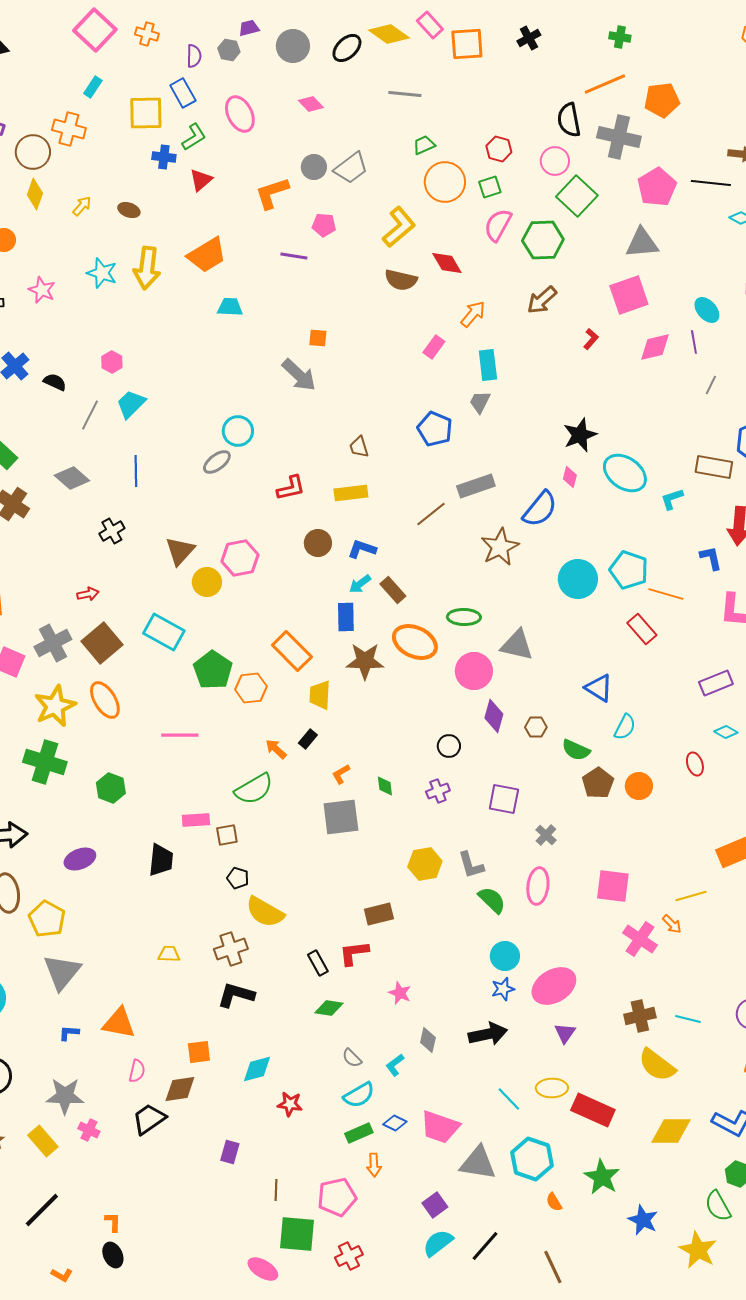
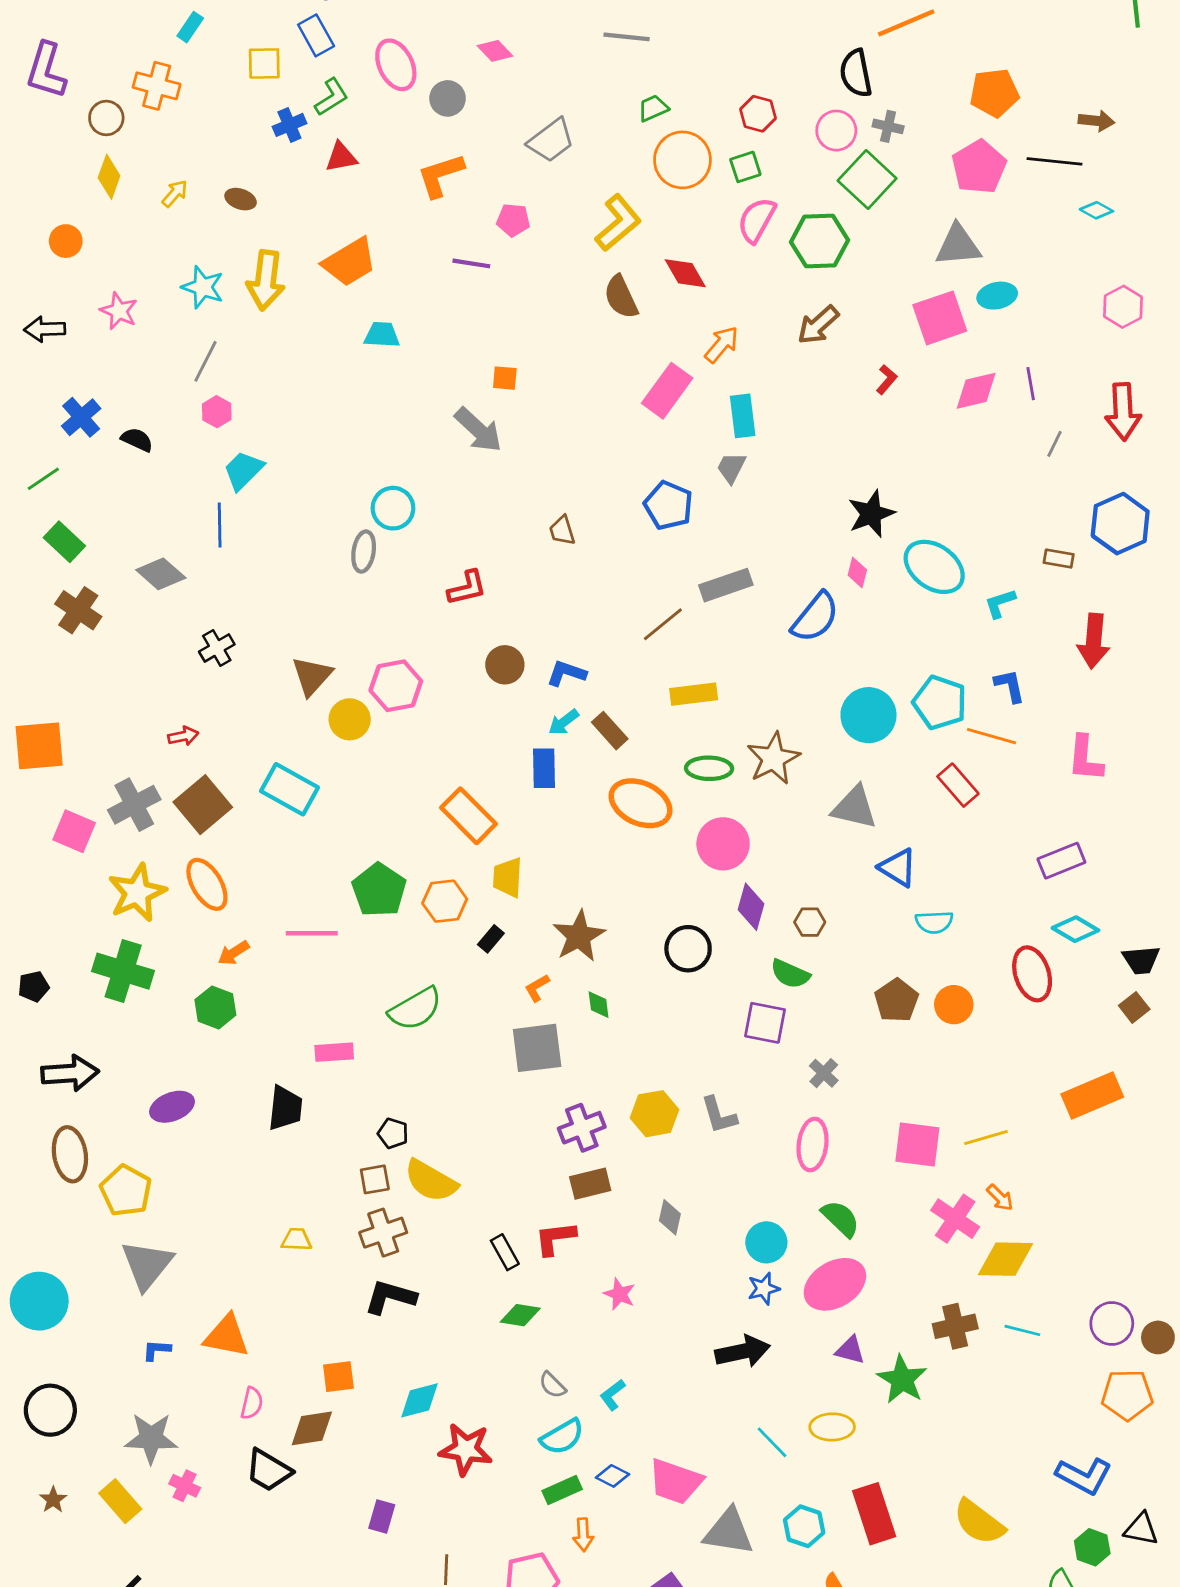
orange pentagon: (662, 100) -> (994, 93), moved
yellow square: (146, 113) -> (264, 63), size x0.7
gray cross: (619, 137) -> (888, 126), moved, size x0.5
brown circle: (33, 152) -> (106, 118), size x0.7
blue cross: (164, 157) -> (289, 125), turned -30
gray circle: (314, 167) -> (448, 98), moved
red triangle: (201, 180) -> (341, 157), turned 30
brown semicircle: (401, 280) -> (621, 297), turned 52
cyan ellipse: (707, 310) -> (997, 296), moved, turned -60
pink rectangle: (434, 347) -> (667, 391), size x1.6
gray line: (90, 415) -> (206, 361), moved
gray ellipse: (217, 462) -> (364, 552), turned -44
brown rectangle: (714, 467) -> (1059, 559), size x0.6
blue line: (136, 471) -> (220, 525), moved
yellow rectangle: (351, 493) -> (694, 694), moved
brown star: (500, 547) -> (773, 758), moved
blue L-shape: (711, 558) -> (1010, 686), moved
gray triangle: (517, 645) -> (854, 807), moved
brown star: (365, 661) -> (579, 936), moved, turned -30
green pentagon: (213, 670) -> (379, 890), moved
orange hexagon: (251, 688) -> (445, 901), moved
cyan semicircle: (625, 727) -> (934, 922), turned 60
cyan diamond: (726, 732) -> (1075, 929), size x1.4
black circle: (449, 746) -> (688, 949), size x1.4
orange arrow: (276, 749) -> (234, 953), moved, turned -75
green semicircle: (576, 750) -> (790, 974), moved
red ellipse: (695, 764) -> (1032, 974), size x1.6
purple cross: (438, 791) -> (582, 1128), moved, size x1.4
brown square: (227, 835) -> (375, 1179), moved
yellow line: (691, 896) -> (986, 1137), moved
green semicircle: (492, 900) -> (840, 1219), moved
purple triangle: (565, 1033) -> (850, 1350), turned -50
gray diamond: (428, 1040) -> (670, 1217), moved
yellow semicircle: (657, 1065) -> (979, 1522), moved
red star: (290, 1104) -> (466, 1449), size x1.5
red rectangle: (593, 1110) -> (874, 1514), moved, turned 48
black trapezoid: (149, 1119) -> (269, 1470), turned -114
yellow diamond: (671, 1131) -> (1006, 1259), moved
cyan hexagon: (532, 1159) -> (804, 1526), size x0.7
green star: (602, 1177) -> (902, 1379), moved

